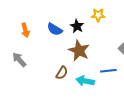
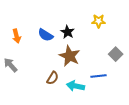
yellow star: (98, 15) -> (99, 21), moved

